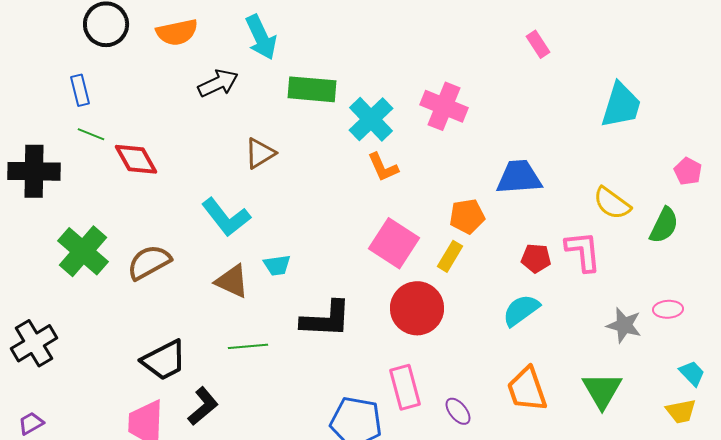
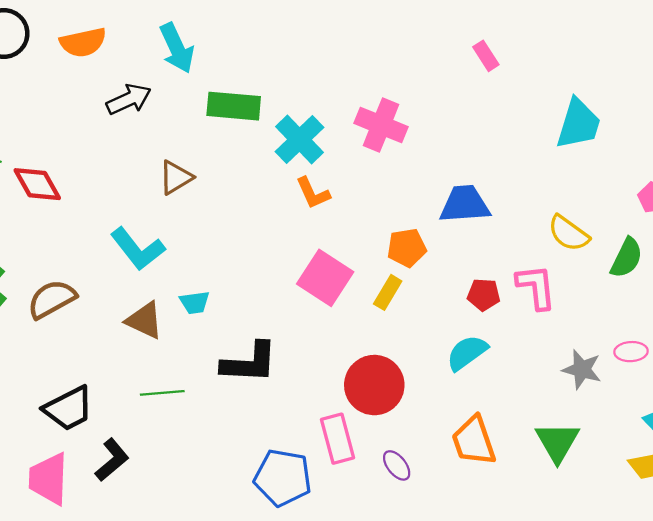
red circle: (417, 308) -> (374, 385), moved

